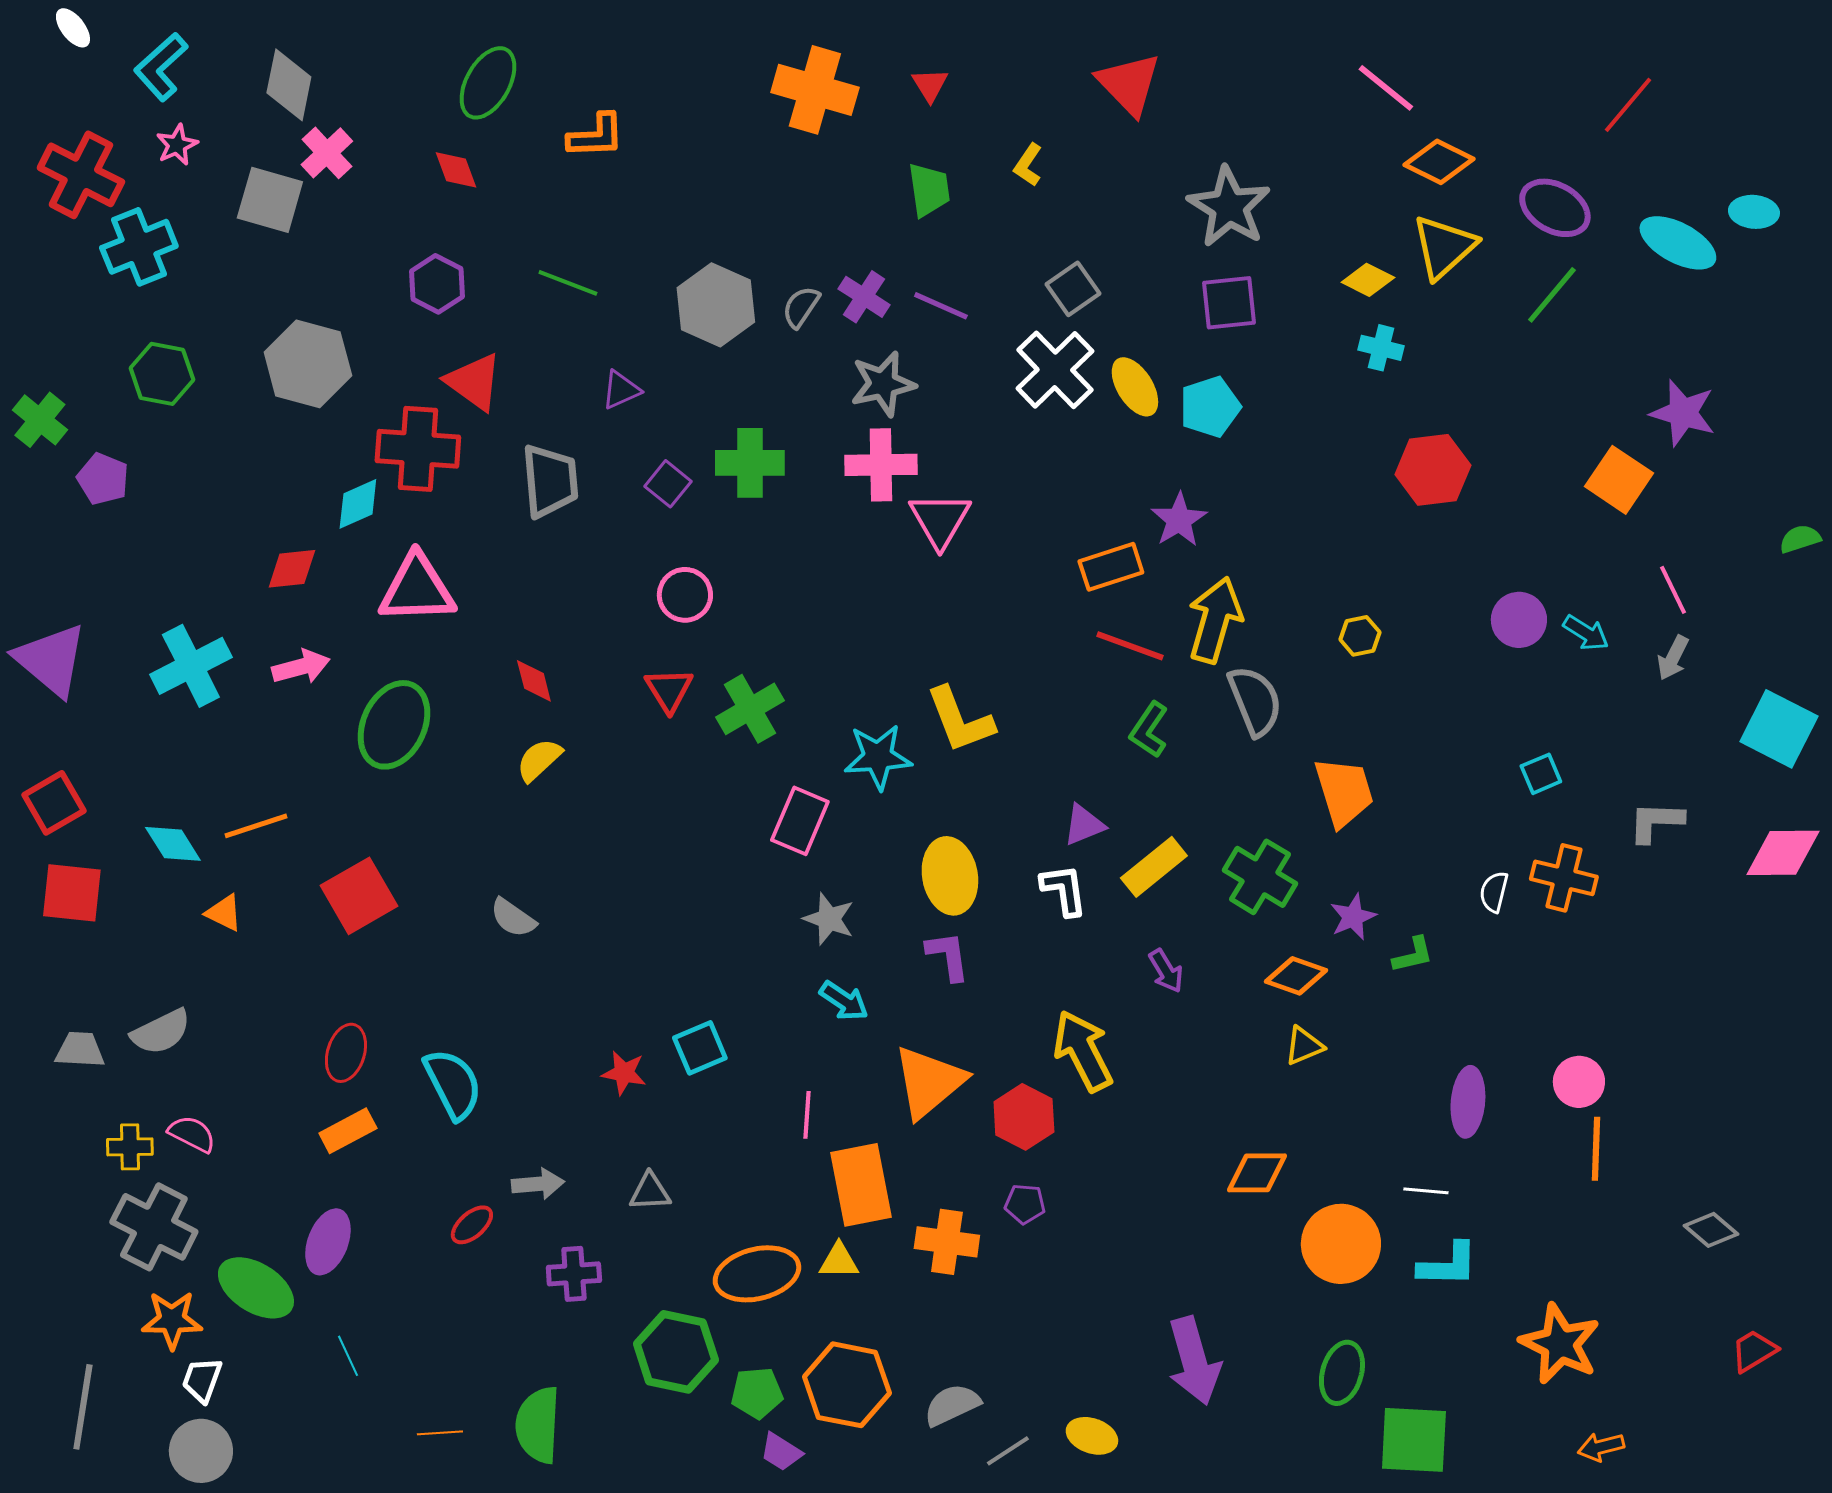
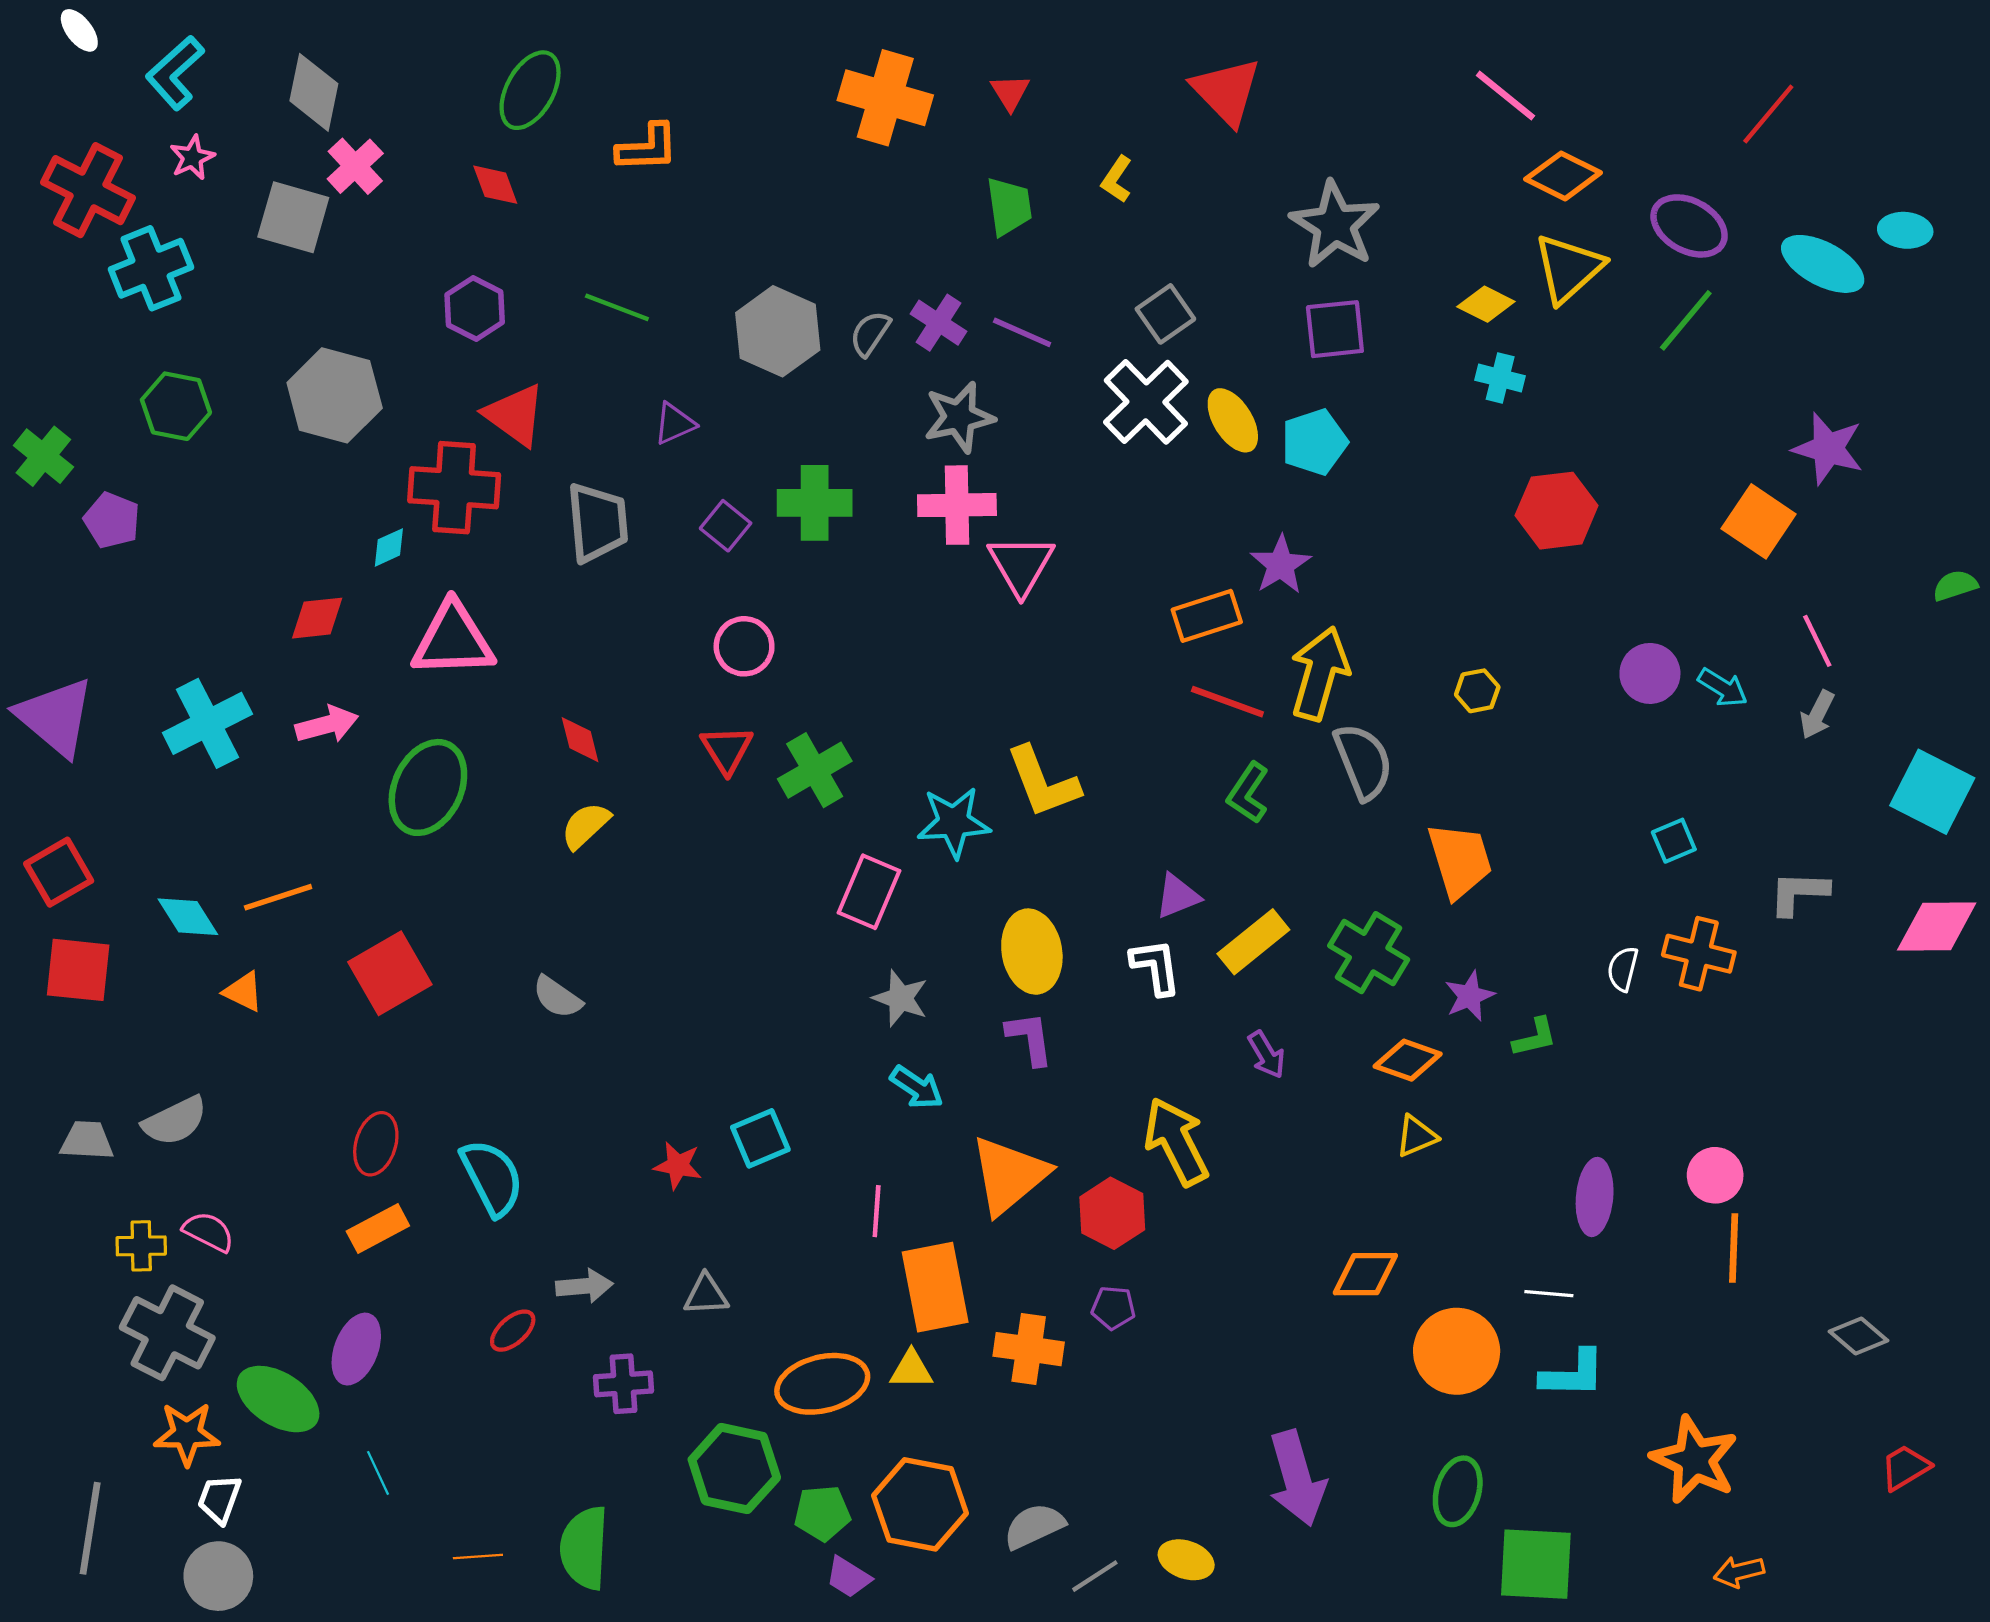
cyan diamond: (358, 504) -> (389, 547), size x0.7

